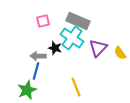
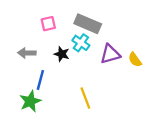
cyan cross: (72, 38) -> (81, 43), size x0.7
purple triangle: (98, 48) -> (110, 54), turned 30
gray arrow: (38, 56) -> (27, 53), moved

